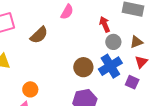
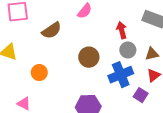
brown circle: (83, 67) -> (89, 57), moved
orange circle: (30, 89) -> (39, 72), moved

